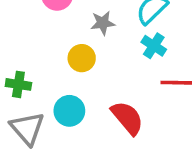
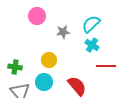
yellow circle: (82, 58) -> (49, 60), moved

